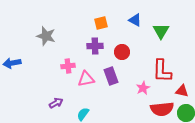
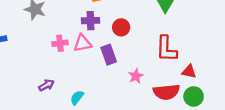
pink triangle: (86, 79) -> (83, 43), moved
pink star: (143, 88) -> (136, 76), moved

